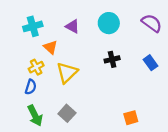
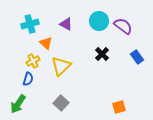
purple semicircle: (152, 23) -> (123, 26), moved
black cross: (112, 59) -> (102, 54), turned -32
green arrow: (35, 116) -> (18, 104), moved, turned 60

